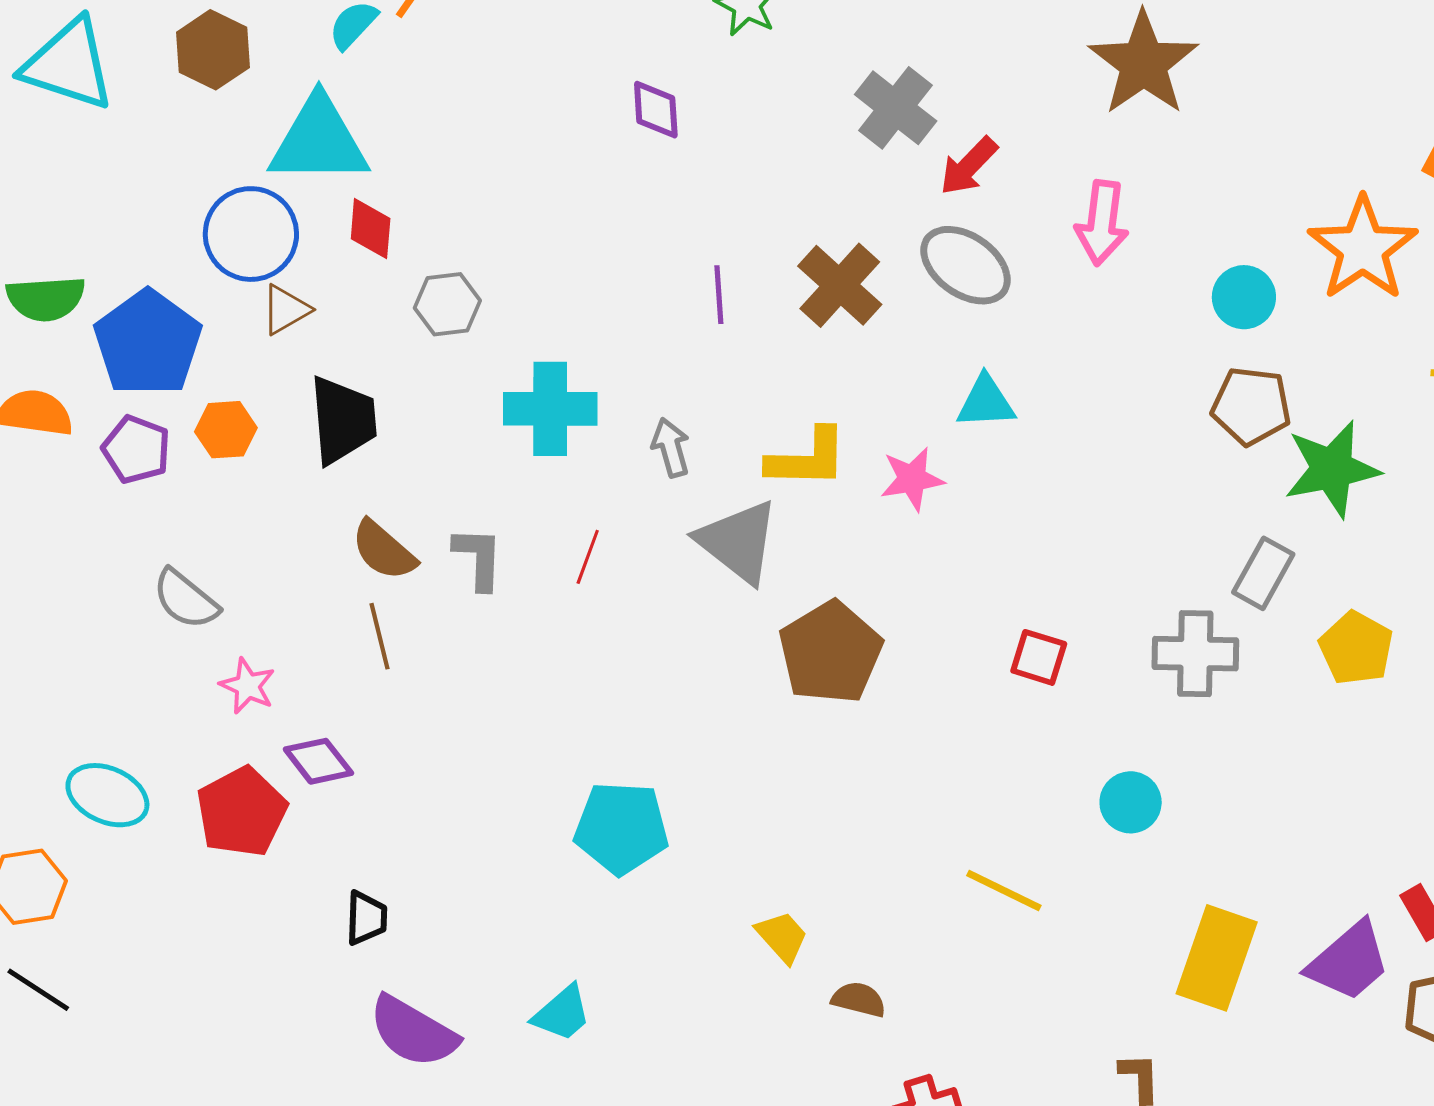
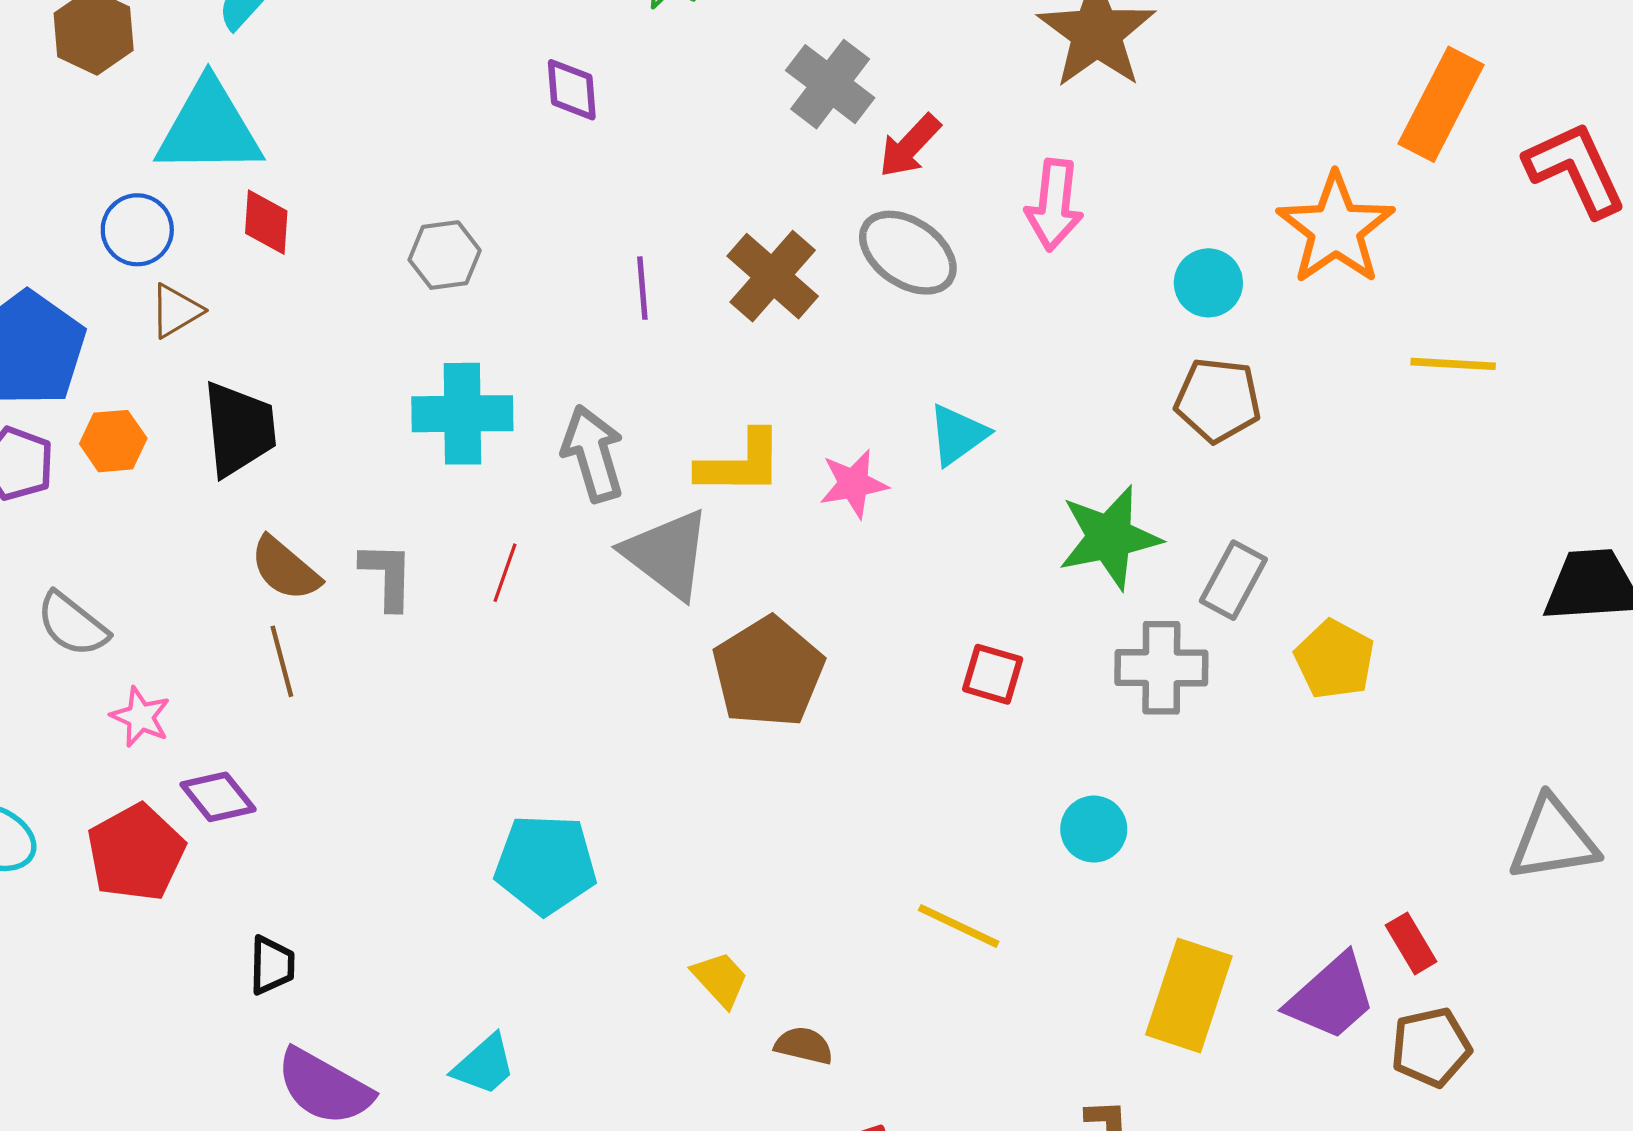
blue circle: (251, 234) -> (137, 230), size x0.7
gray hexagon: (447, 304) -> (445, 255), moved
cyan triangle: (986, 402) -> (958, 435), moved, turned -32
gray arrow: (671, 448) -> (593, 454), size x1.5
green star: (1332, 469) -> (1110, 537), moved

